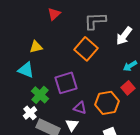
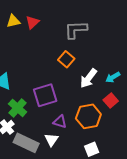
white arrow: (124, 36) -> (88, 78), moved
yellow triangle: (36, 47) -> (13, 21), moved
orange square: (86, 49) -> (66, 59), size x0.7

